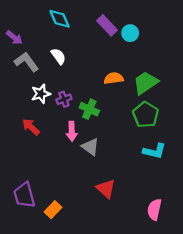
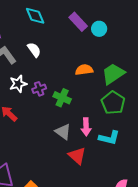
pink arrow: (72, 131) -> (86, 127), moved
cyan L-shape: (154, 151) -> (109, 138), moved
red triangle: (106, 189) -> (77, 156), moved

